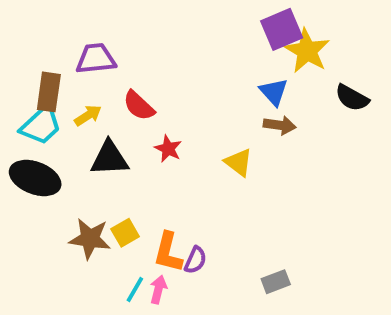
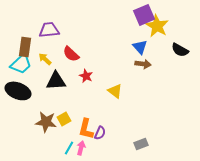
yellow arrow: (88, 115) -> (45, 59), turned -104
yellow triangle: (239, 162) -> (115, 91), moved

